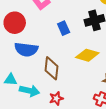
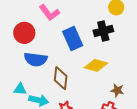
blue rectangle: (64, 28) -> (73, 38), size x1.6

